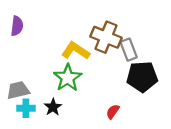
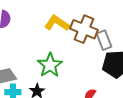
yellow L-shape: (76, 51) -> (57, 23), moved

